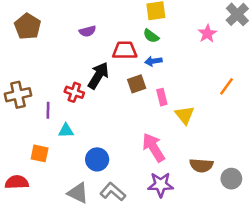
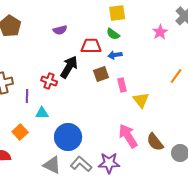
pink arrow: (153, 147) -> (128, 136), moved
orange square: (40, 153) -> (20, 132), turned 35
blue circle: (97, 159) -> (68, 137), size x1.4
brown semicircle: (201, 165) -> (155, 142), turned 48
purple star: (161, 185) -> (109, 163), moved

